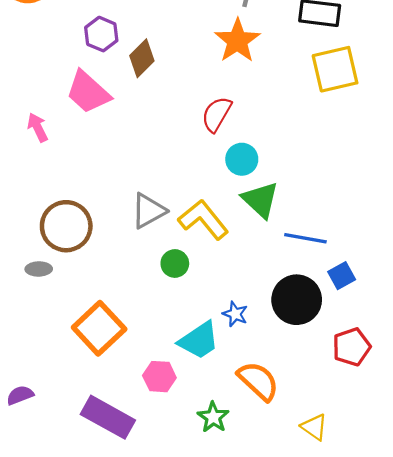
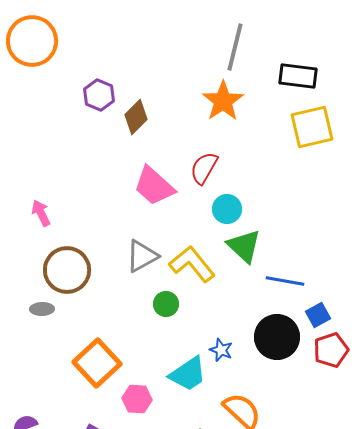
pink trapezoid: (88, 92) -> (154, 186), moved
pink arrow: (38, 127) -> (41, 213), moved
red pentagon: (352, 347) -> (331, 350), moved
pink hexagon: (159, 377) -> (137, 399), moved

